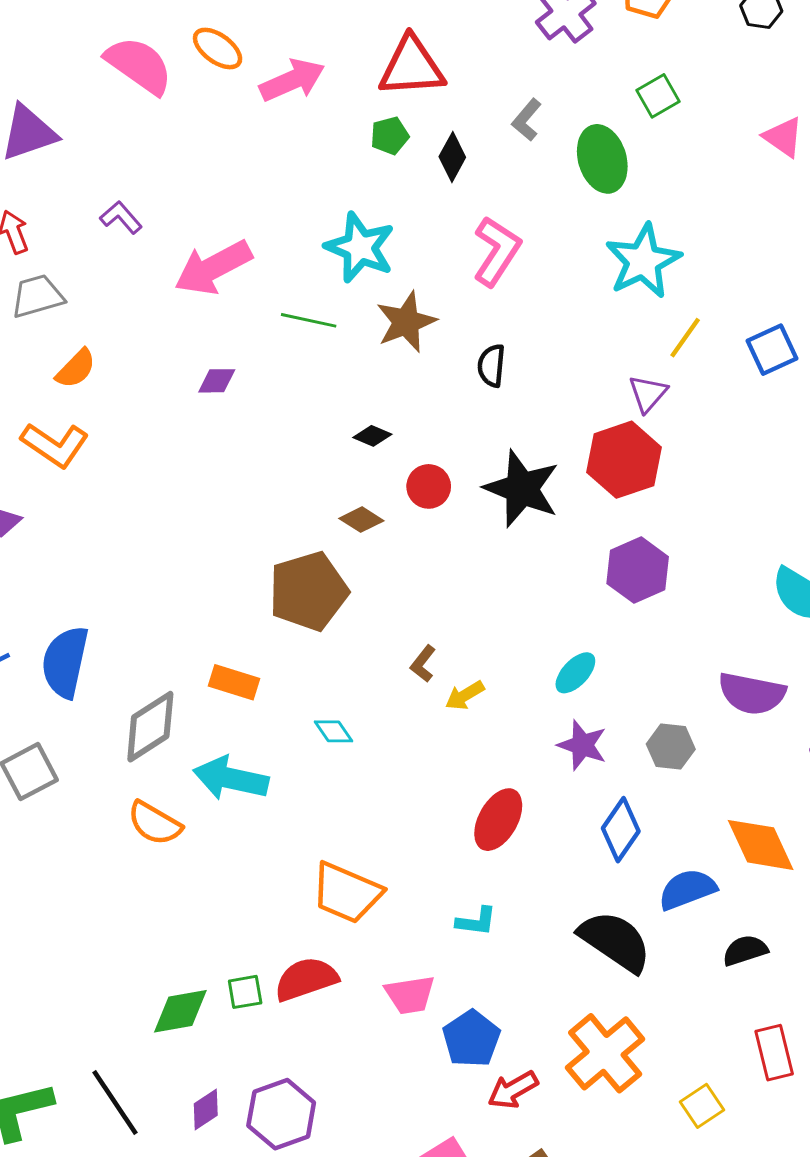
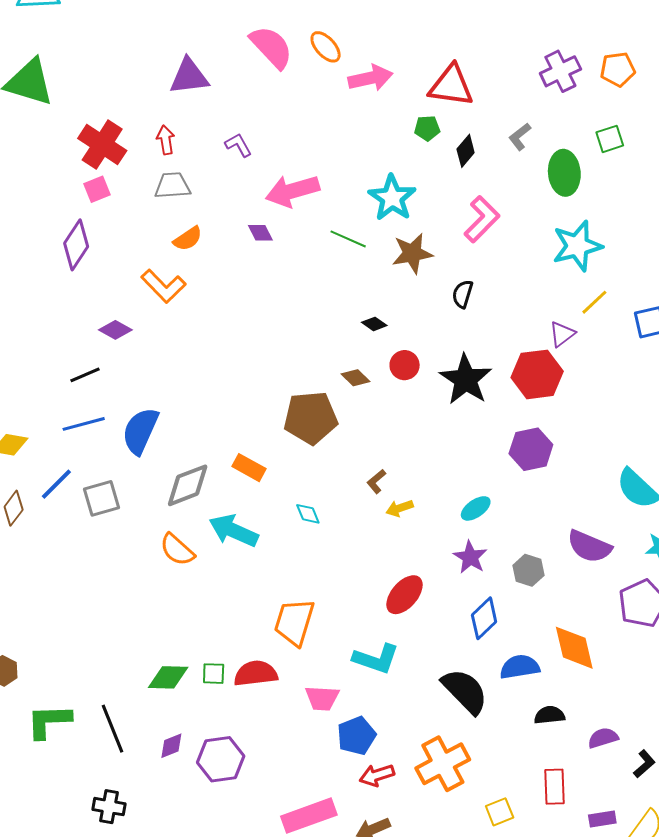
purple diamond: (217, 381) -> (260, 233), moved, turned 52
orange trapezoid: (347, 893) -> (294, 622), turned 72
cyan L-shape: (476, 921) -> (376, 659), size x1.6

